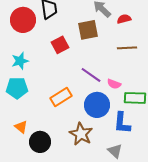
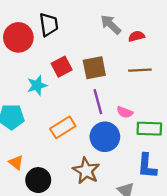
brown square: (88, 30) -> (94, 68), moved
cyan star: (20, 61) -> (37, 85), moved
purple line: (91, 75) -> (98, 102), turned 40
blue L-shape: (122, 123) -> (147, 166), moved

